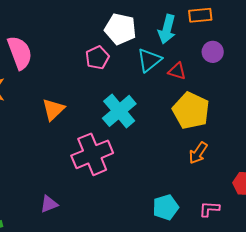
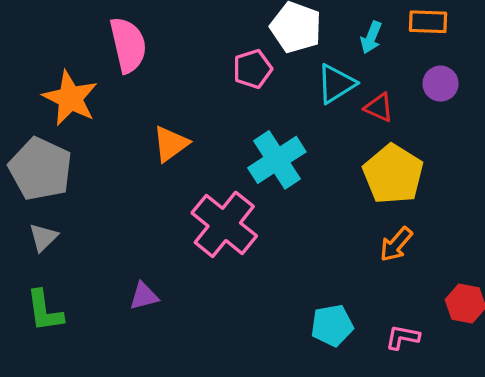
cyan arrow: (167, 29) -> (371, 37), size x0.7
pink cross: (92, 154) -> (224, 224), turned -36

